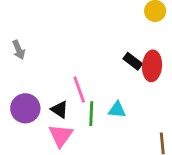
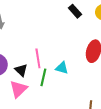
black rectangle: (133, 61) -> (75, 11), moved
cyan triangle: (117, 110) -> (62, 68), moved

